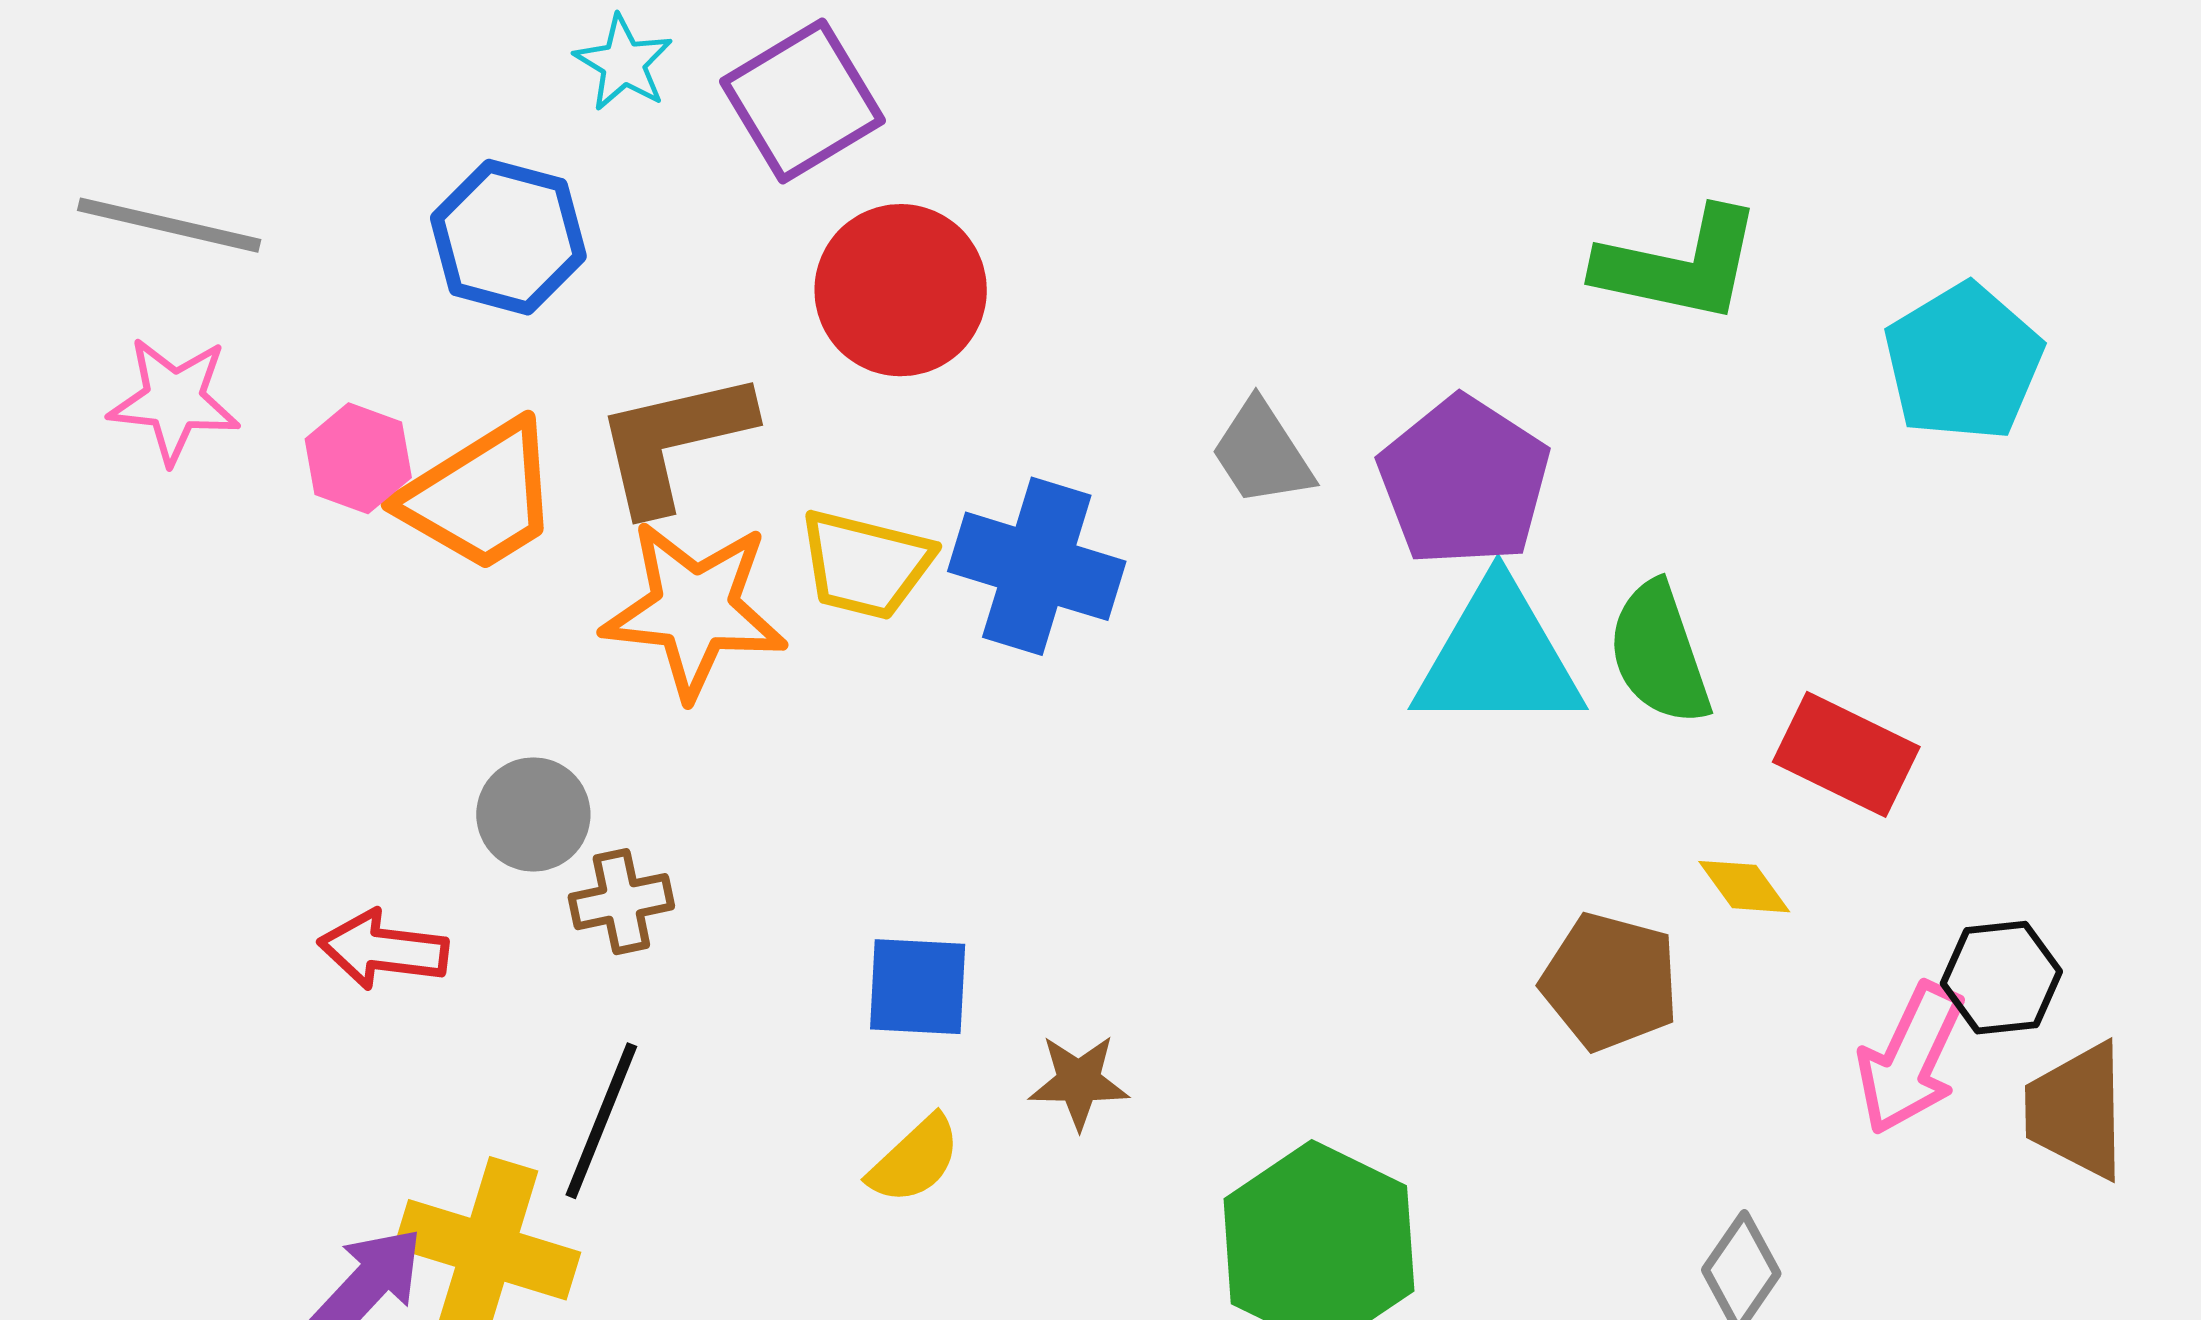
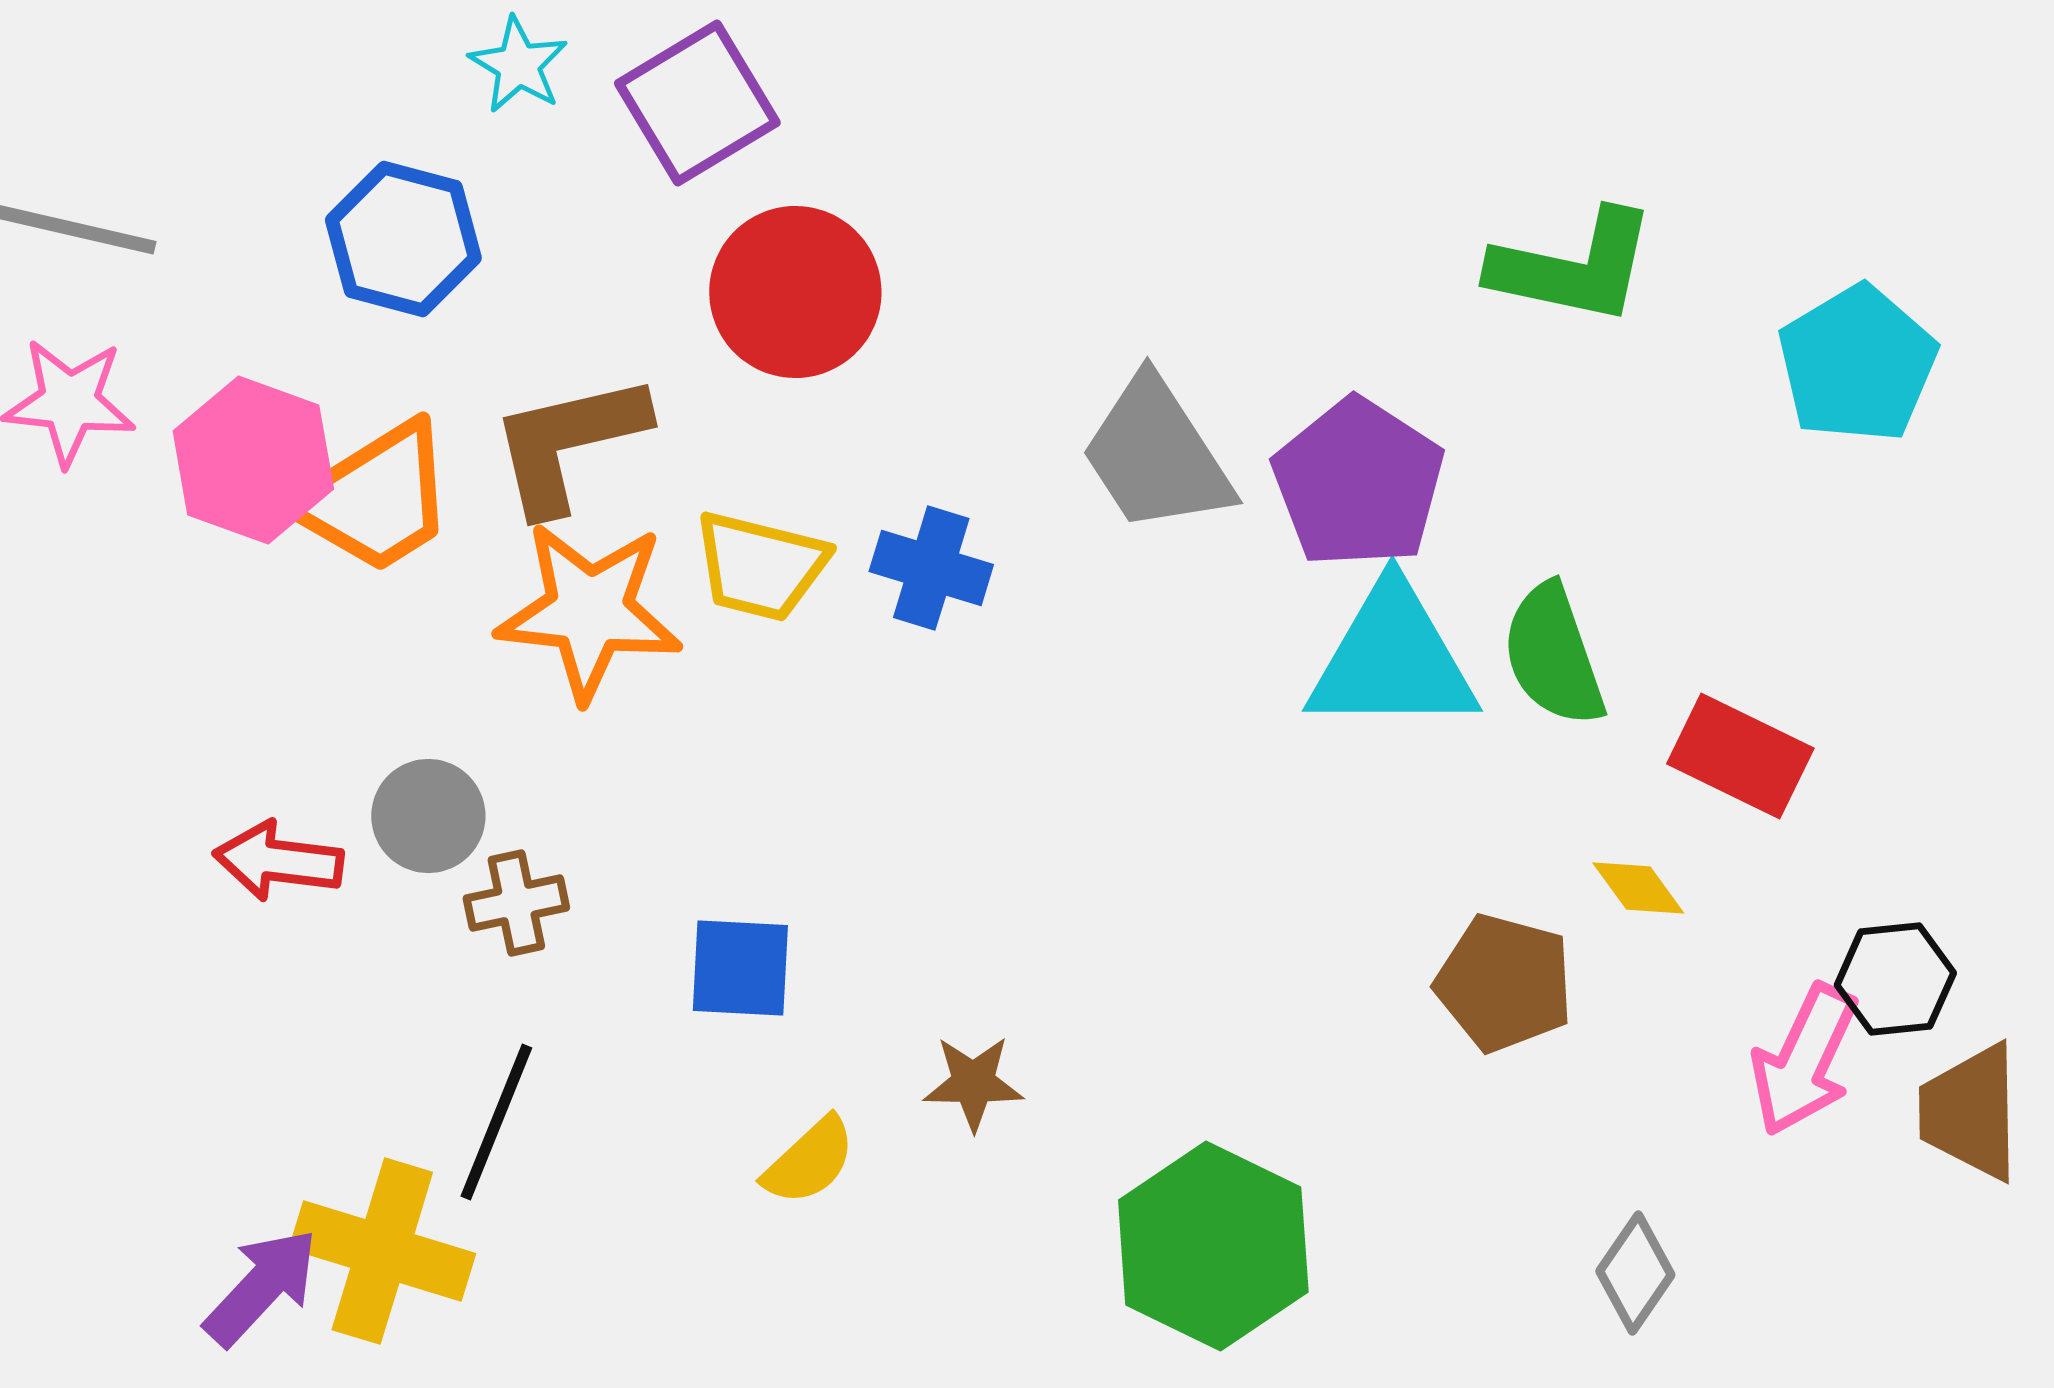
gray trapezoid: (1262, 453) -> (1156, 455), size x1.5
pink hexagon: (358, 458) -> (253, 460), size x1.5
blue cross: (1037, 566) -> (931, 568), size x0.7
red arrow: (383, 950) -> (278, 861), moved
blue square: (918, 987) -> (740, 968), moved

